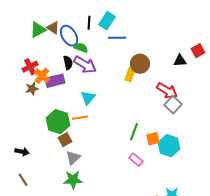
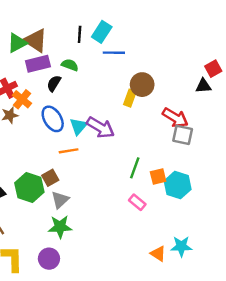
brown triangle: (53, 28) -> (35, 40), size x1.5
blue ellipse: (69, 36) -> (53, 119), moved
black triangle: (180, 61) -> (203, 86), moved
black semicircle: (68, 63) -> (54, 83), turned -136
purple arrow: (85, 65) -> (100, 127), moved
purple rectangle: (55, 81) -> (38, 64), moved
gray square: (173, 105) -> (183, 135), turned -30
green hexagon: (58, 122) -> (29, 188), moved

